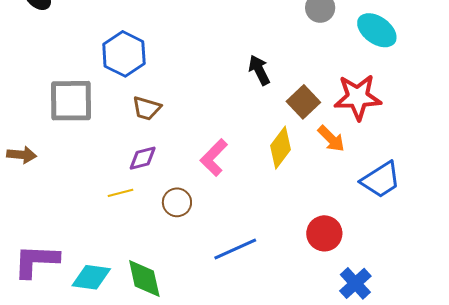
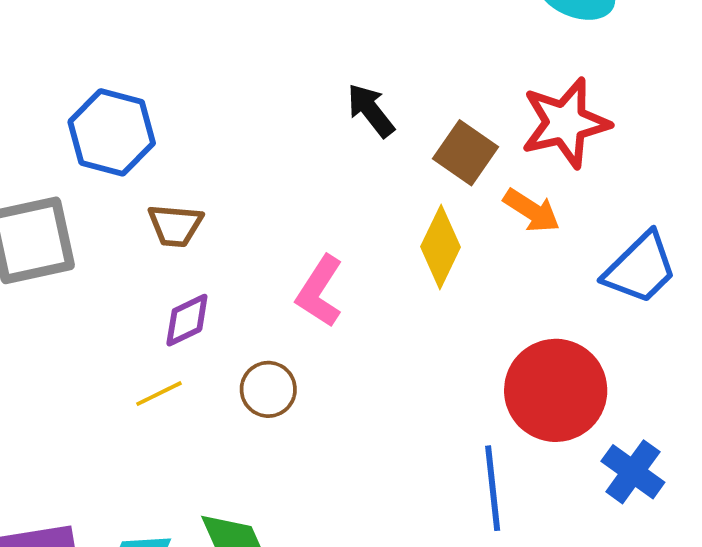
red circle: (324, 233) -> (556, 390), size x1.5
blue line: (235, 249) -> (493, 488), moved, turned -60

